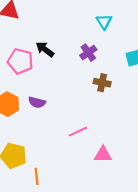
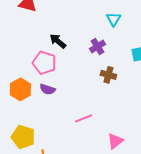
pink pentagon: (20, 61) -> (44, 63), moved
pink triangle: (103, 155) -> (115, 141), moved, turned -42

